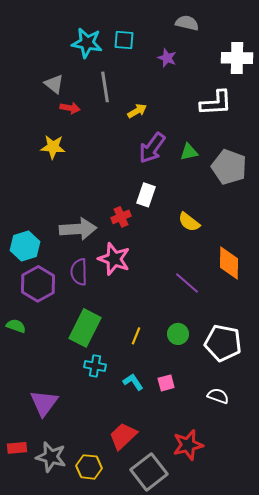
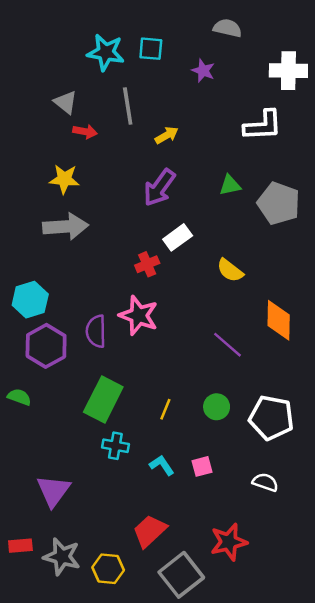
purple arrow: (152, 148) -> (159, 188), moved
white rectangle: (146, 195) -> (178, 237), turned 35
gray arrow: (78, 229) -> (66, 227), moved

